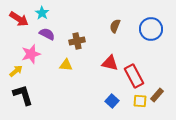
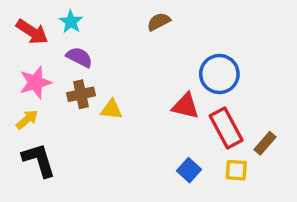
brown semicircle: (115, 26) -> (159, 22), moved, turned 40
blue circle: (151, 29) -> (219, 74), moved
brown cross: (77, 41) -> (81, 94), moved
pink star: (31, 54) -> (35, 82), moved
brown rectangle: (157, 95) -> (265, 143), moved

